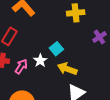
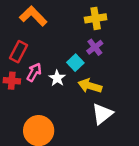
purple cross: (99, 37) -> (95, 47), moved
pink arrow: (21, 66) -> (34, 72), moved

